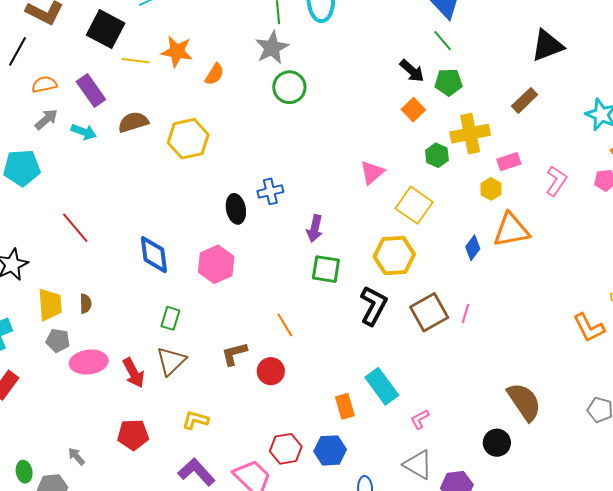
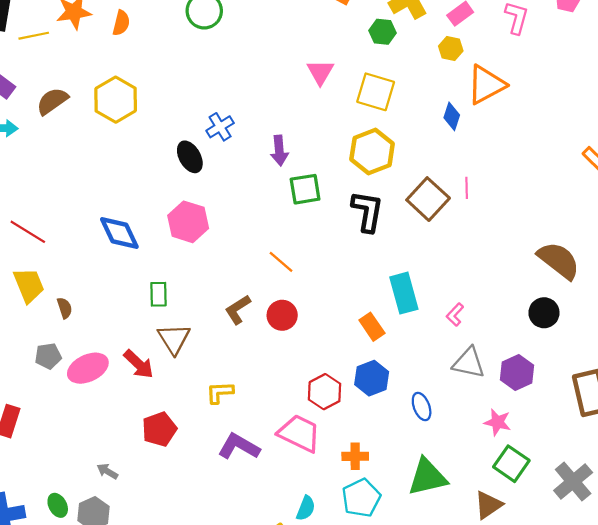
yellow trapezoid: (50, 305) -> (29, 285), moved
cyan rectangle: (382, 386) -> (404, 293), turned 39

